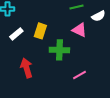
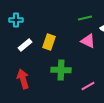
green cross: (59, 50) -> (61, 70), moved
red arrow: (26, 68) -> (23, 79), moved

